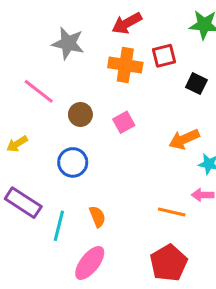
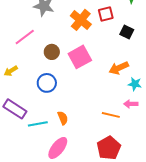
orange cross: (125, 65) -> (81, 20), turned 30
pink line: (39, 91) -> (25, 37), turned -75
pink square: (124, 122) -> (80, 57), size x1.6
cyan line: (59, 226) -> (38, 124), turned 66

